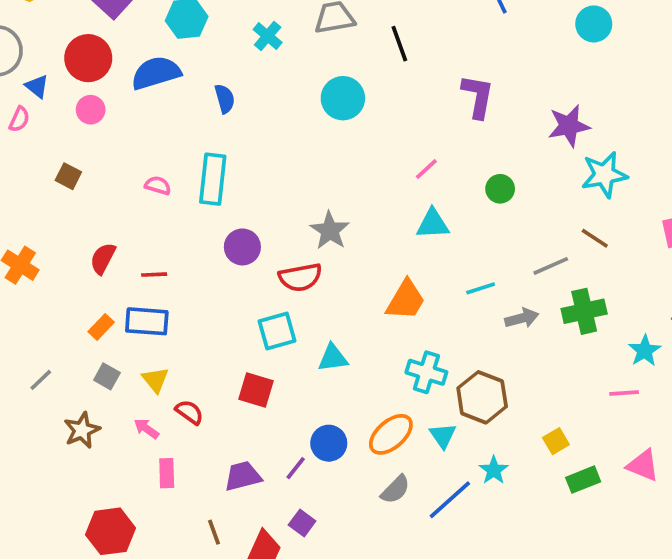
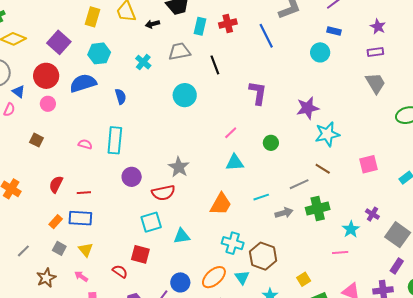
red semicircle: (189, 412) -> (120, 271), moved

